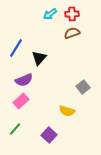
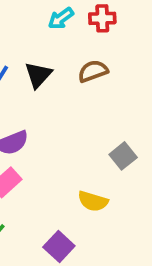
brown semicircle: (72, 33) -> (93, 71), moved
black triangle: (39, 58) -> (38, 75), moved

